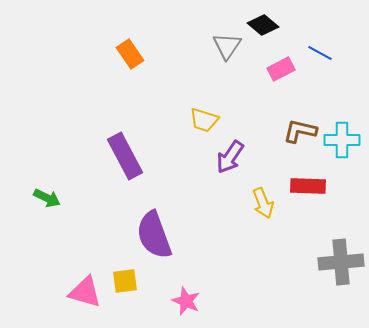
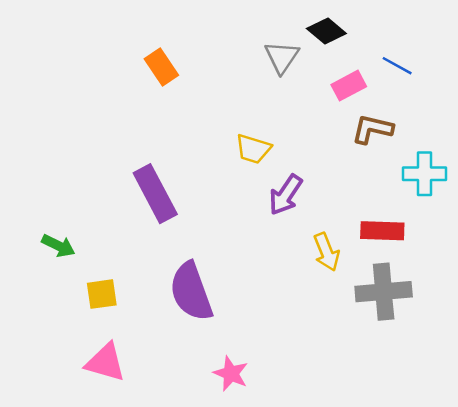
brown L-shape: (300, 131) -> (372, 129), moved
gray cross: (341, 262) -> (384, 292), moved
yellow square: (125, 281) -> (102, 294), moved

